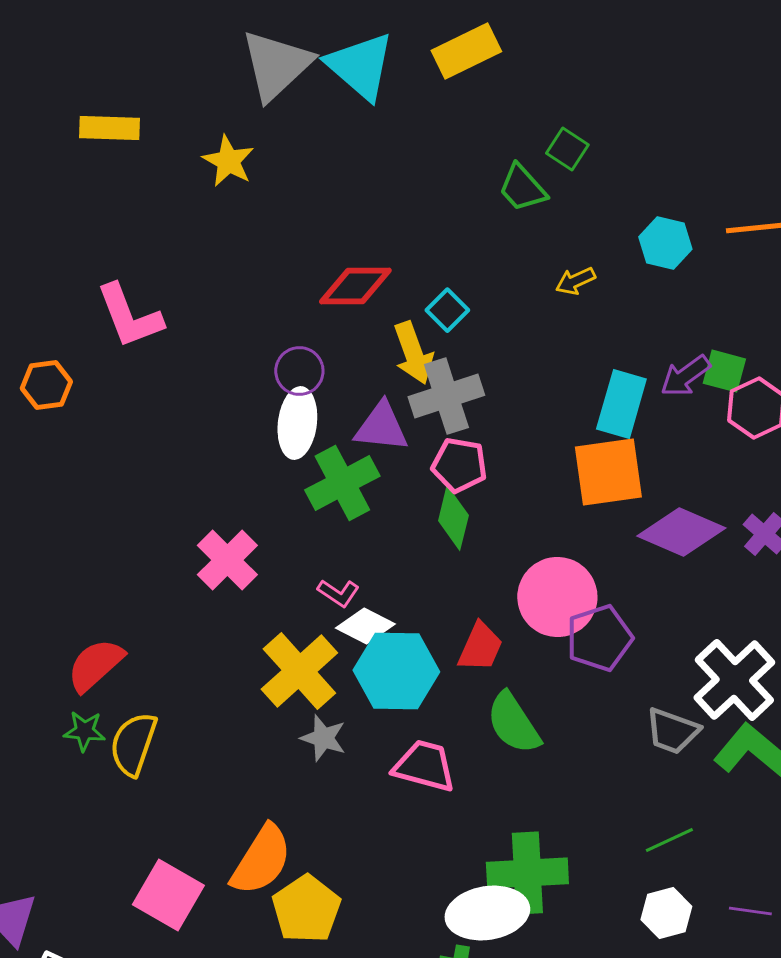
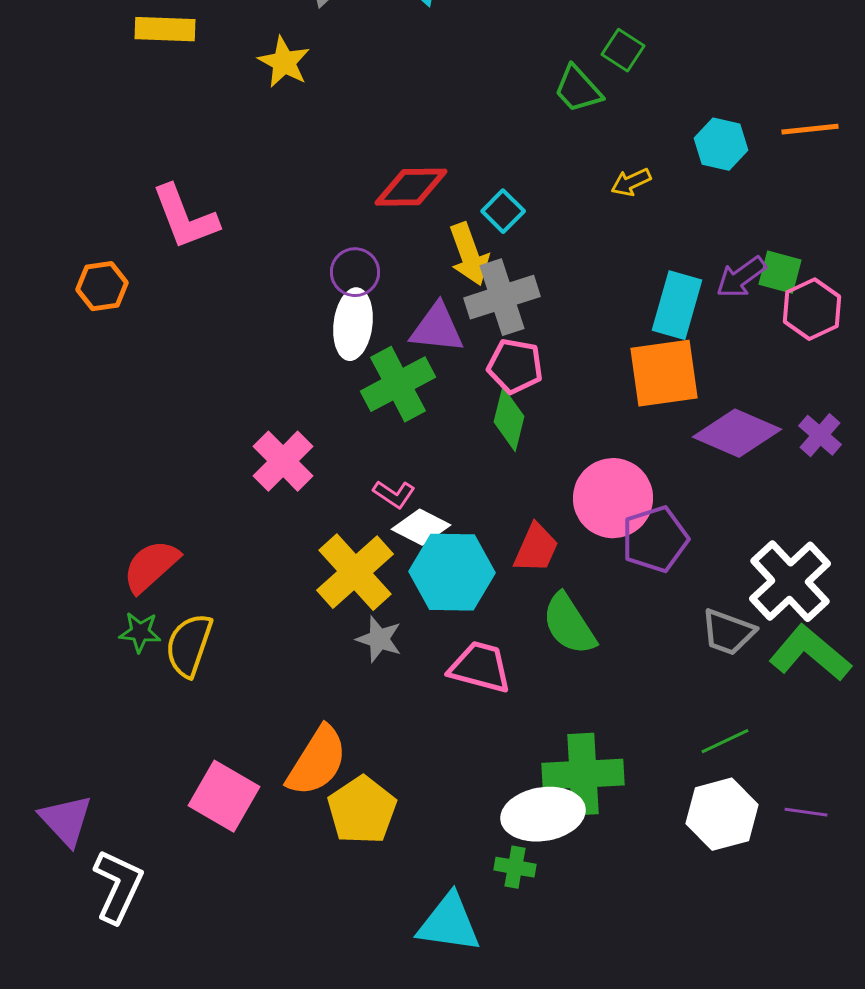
white hexagon: (666, 913) -> (722, 814), size x1.4

